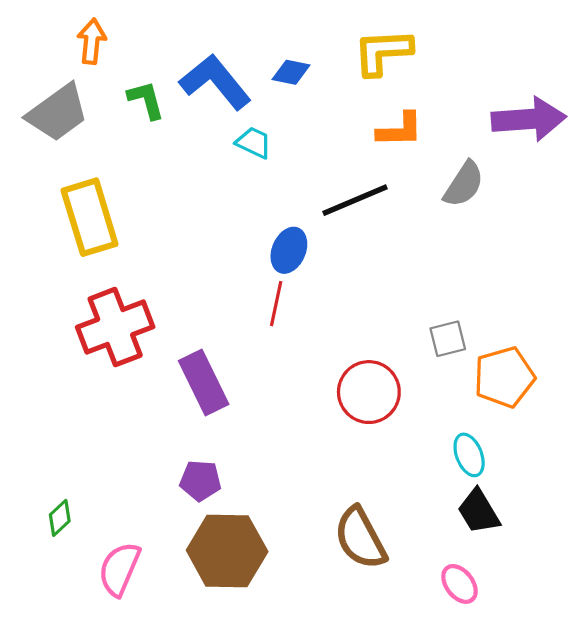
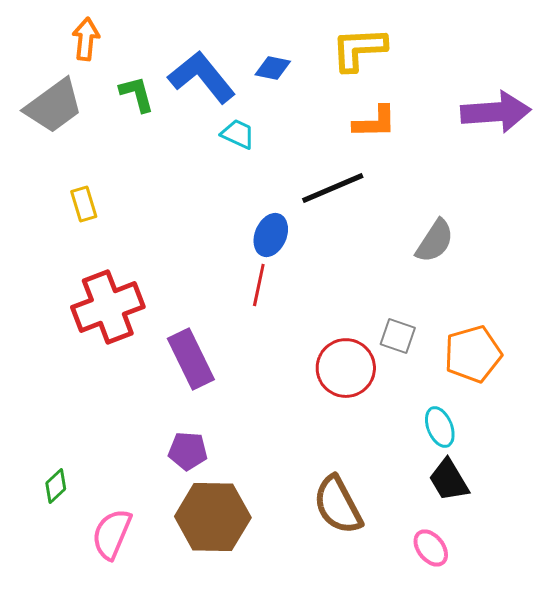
gray semicircle: (464, 184) -> (435, 241), moved
yellow rectangle: (90, 217) -> (84, 204), size x0.5
gray square: (448, 339) -> (398, 336), moved, turned 33

